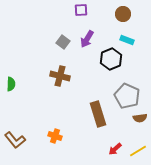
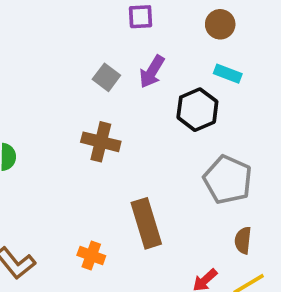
brown rectangle: (98, 114) -> (146, 223), moved
brown semicircle: (140, 118) -> (243, 240), moved, turned 104

